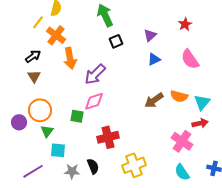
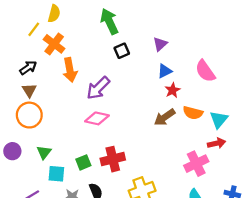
red star: (185, 24) -> (173, 90), moved
pink diamond: (94, 101) -> (97, 118), turned 30
orange circle: (40, 110) -> (29, 115), moved
green square: (77, 116) -> (83, 162), moved, turned -32
purple circle: (19, 122) -> (12, 151), moved
pink cross: (182, 141) -> (196, 164), turned 30

